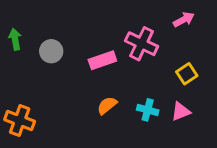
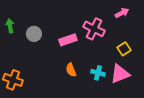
orange semicircle: (107, 105) -> (71, 70), turned -72
pink triangle: (181, 111) -> (120, 74), size x1.5

